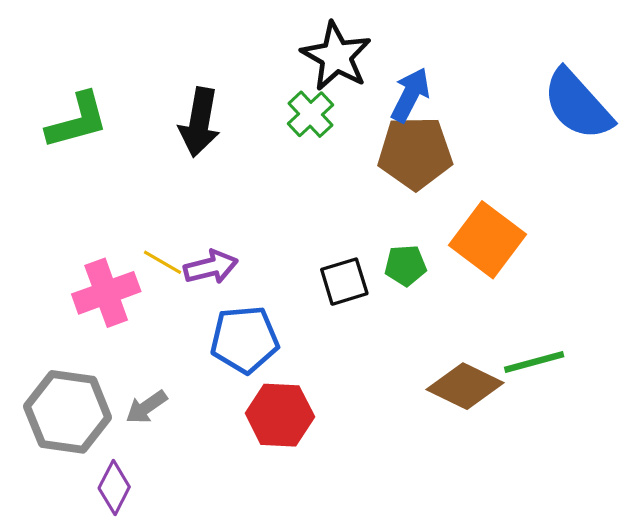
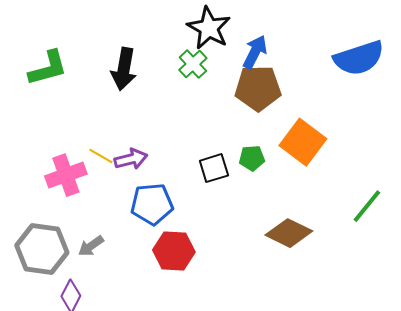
blue semicircle: (578, 105) -> (359, 58), turned -66
green line: (534, 362) -> (367, 206), moved, turned -36

